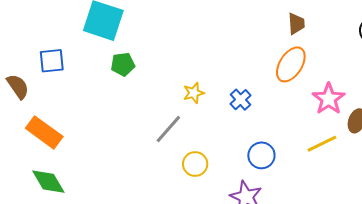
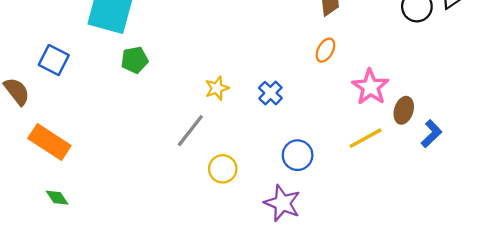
blue square: (52, 61) -> (54, 60), turned 36
orange ellipse: (291, 64) -> (325, 50), size x0.6
green diamond: (48, 182) -> (57, 198), size x0.6

